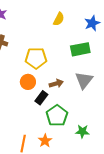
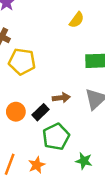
yellow pentagon: (36, 58) -> (22, 62), moved
orange circle: (28, 82) -> (16, 112), moved

